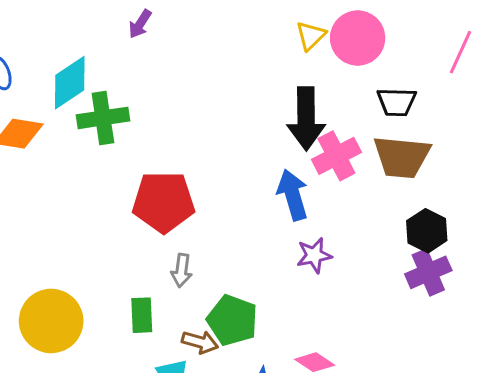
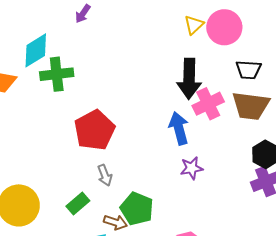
red pentagon: (164, 202) -> (94, 130), turned -30
gray arrow: (182, 270) -> (105, 175), turned -30
green rectangle: (142, 315) -> (78, 204), turned 50

